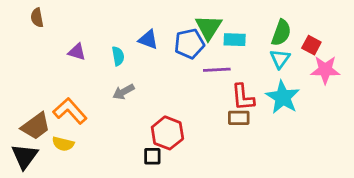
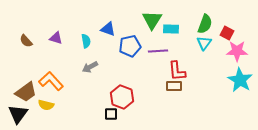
brown semicircle: (37, 18) -> (26, 41), moved, turned -32
blue pentagon: (189, 44) -> (130, 46), moved
cyan star: (283, 97) -> (240, 80), moved

